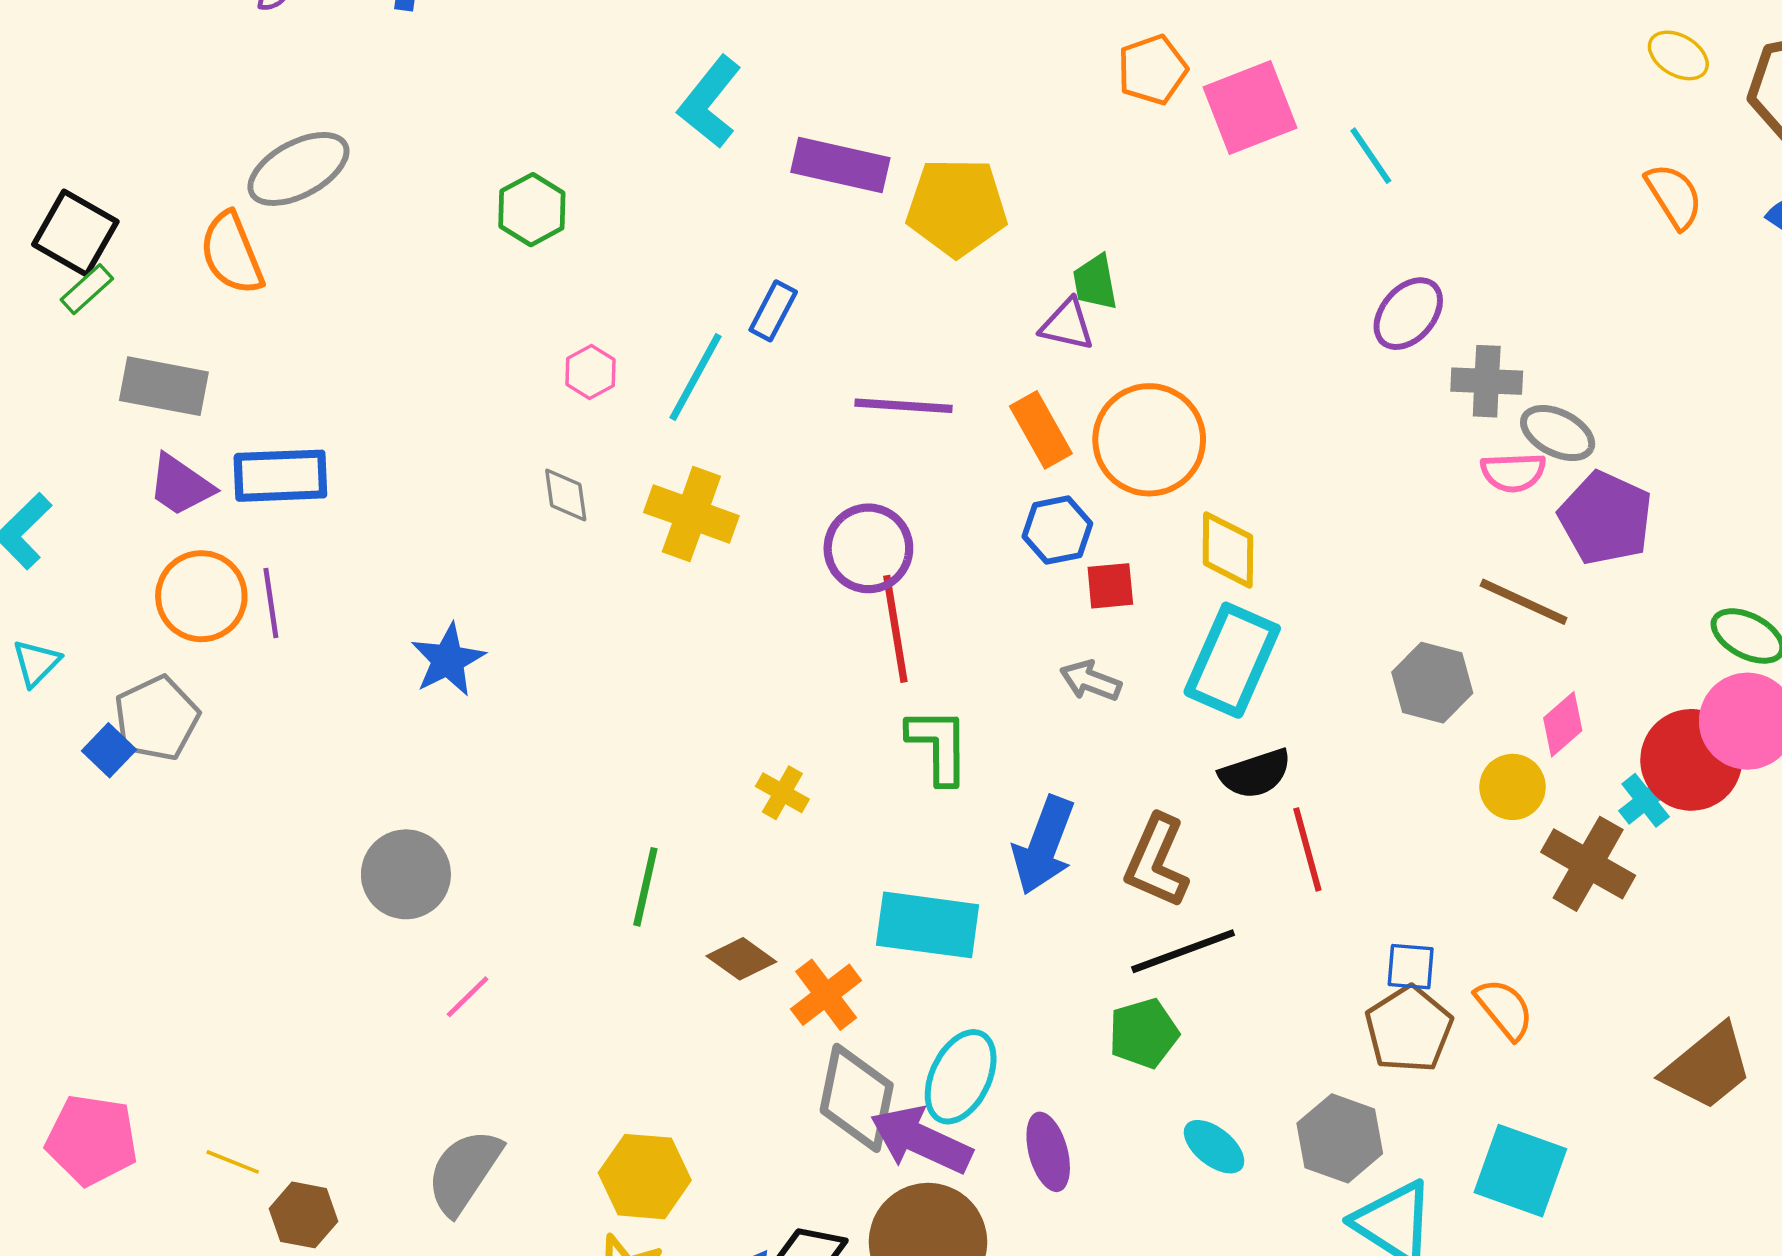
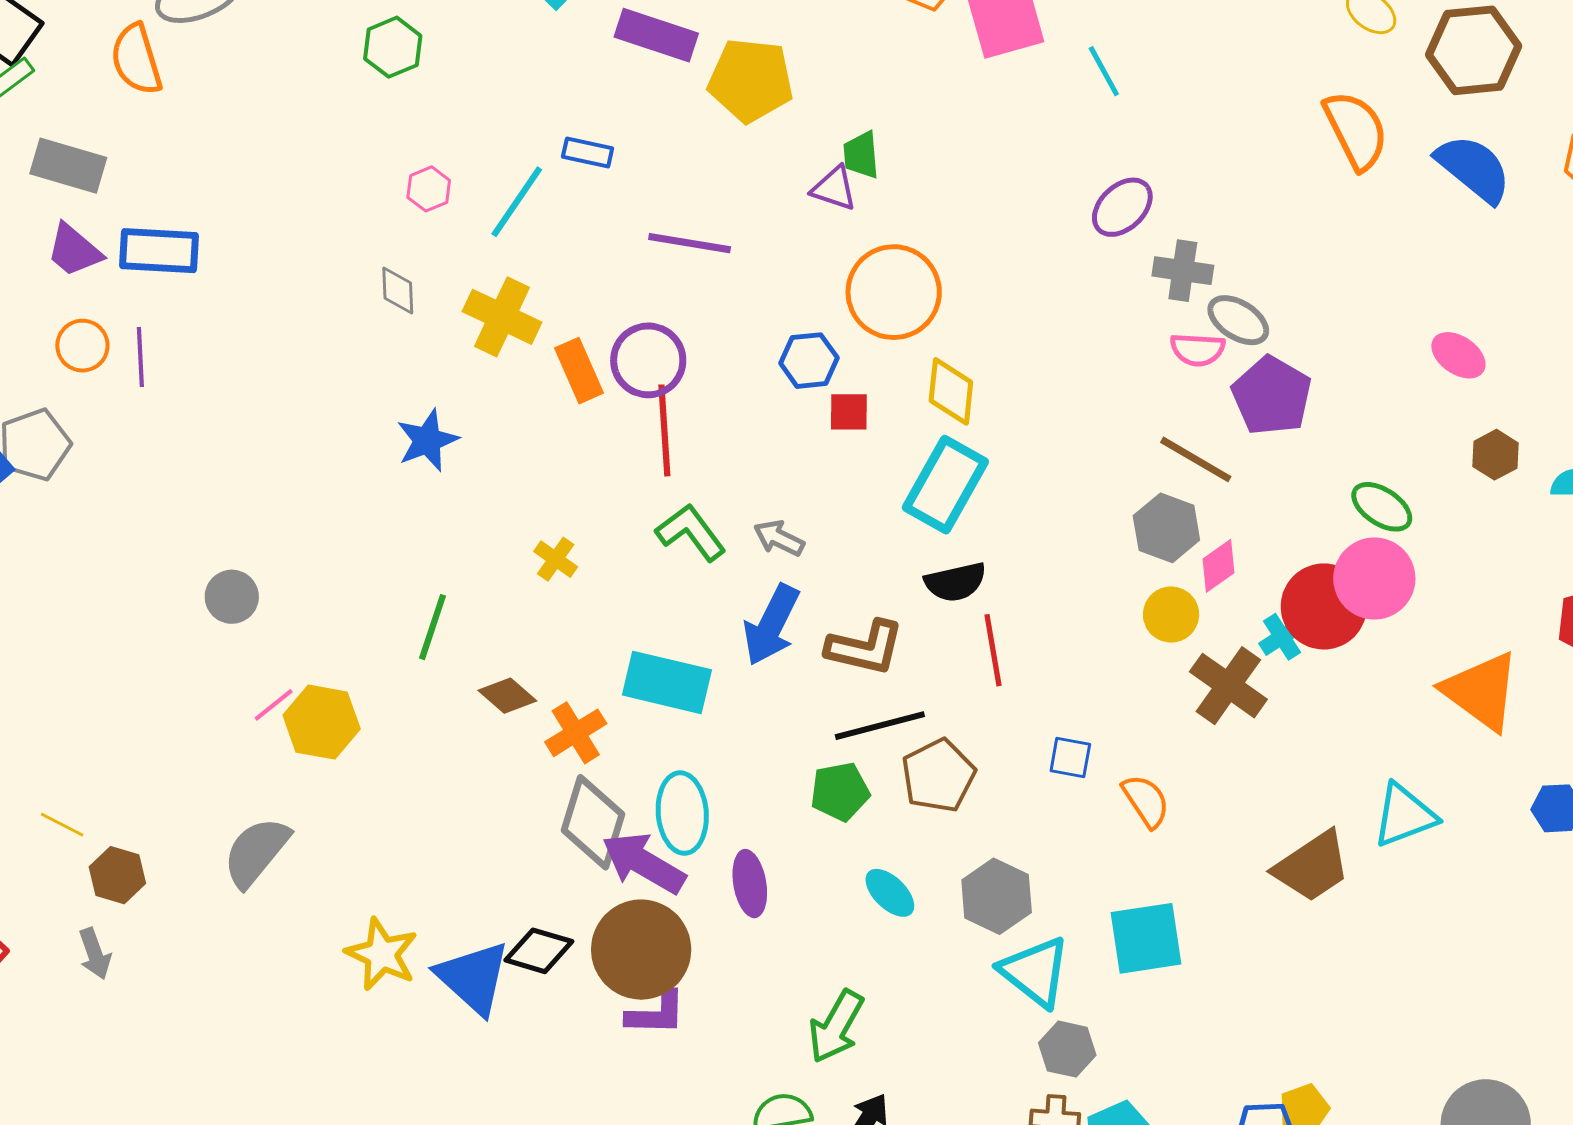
orange semicircle: (1674, 196) -> (1356, 130), size x1.4
blue rectangle: (773, 311) -> (588, 152), turned 69
orange rectangle: (1041, 430) -> (579, 371), moved
orange circle: (201, 596) -> (82, 346), size x0.7
blue star: (448, 660) -> (427, 440), moved
gray arrow: (1090, 681) -> (779, 538), moved
gray hexagon: (1432, 683) -> (1166, 528), moved
green L-shape: (938, 746) -> (691, 532), turned -42
brown L-shape: (1156, 861) -> (865, 648), turned -106
gray circle: (406, 874) -> (232, 597), size x0.7
brown pentagon: (1409, 1029) -> (938, 776), moved
cyan ellipse: (961, 1077) -> (682, 813), turned -36
cyan square: (1520, 1171) -> (1146, 938), turned -34
yellow hexagon: (645, 1177) -> (322, 722), moved

